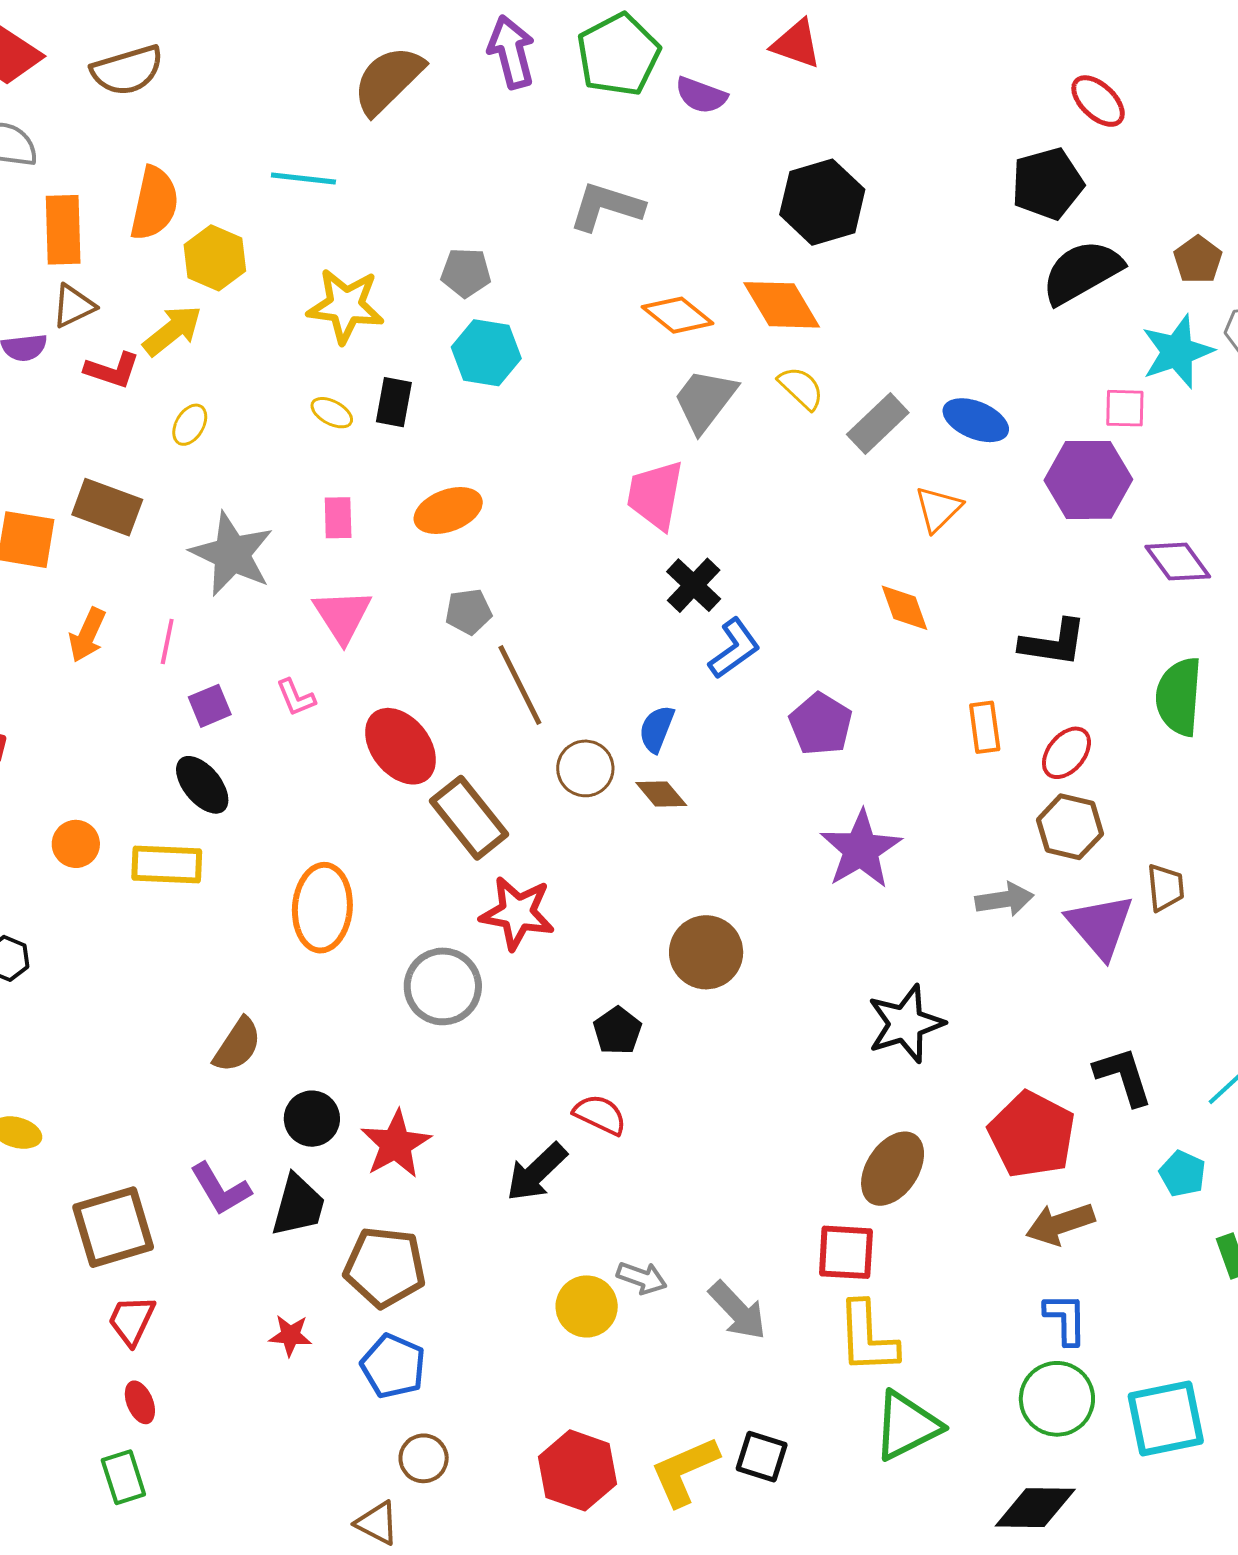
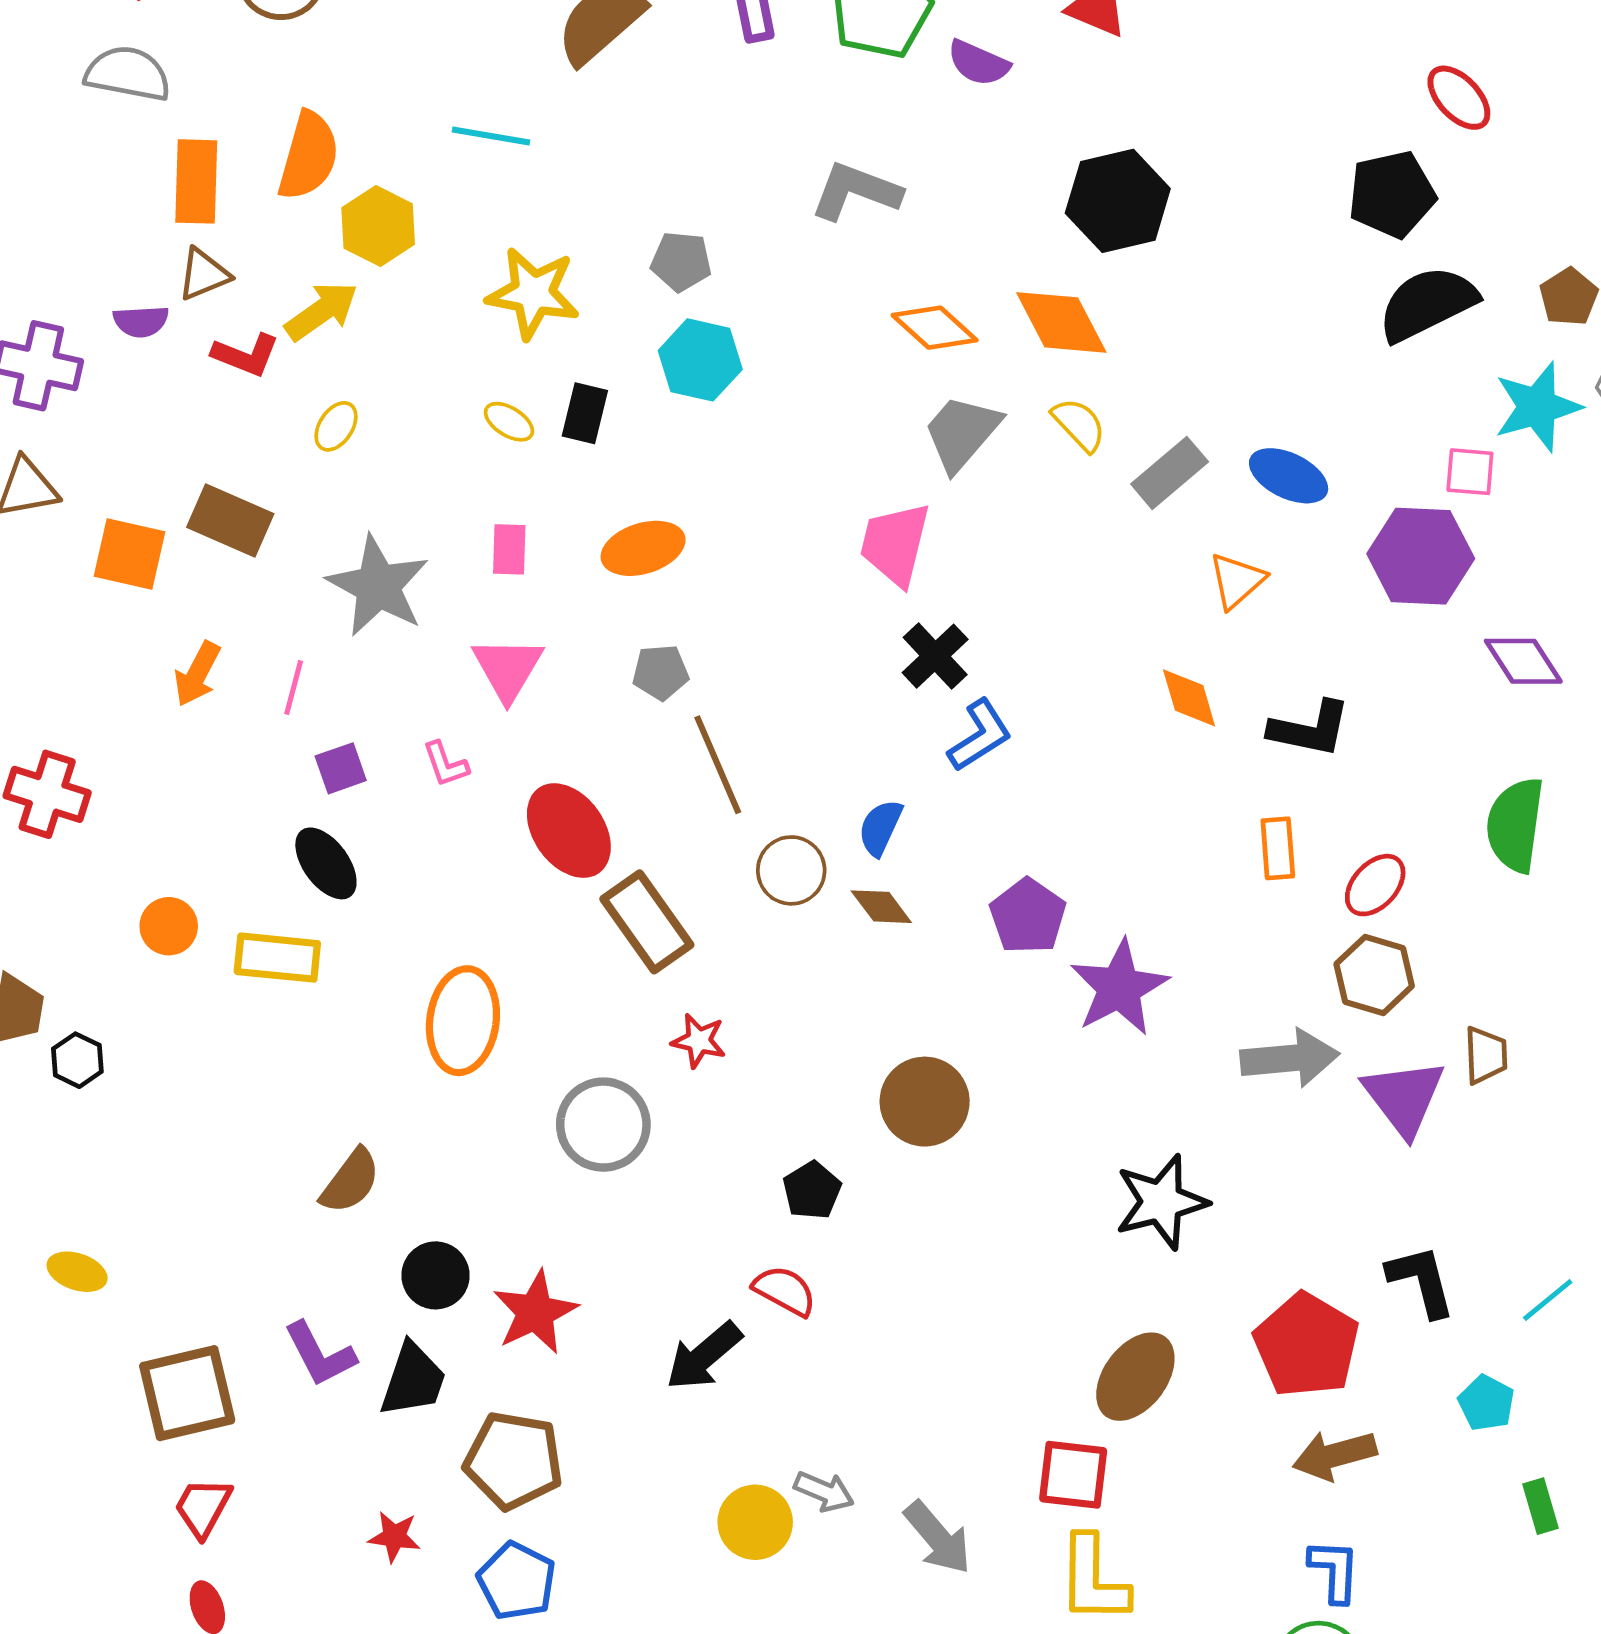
black L-shape: (1053, 643) -> (1310, 729), moved
purple pentagon: (821, 724) -> (1028, 916), moved
gray arrow: (1004, 899) -> (1290, 1058), size x1.4
red star: (517, 913) -> (699, 1041), size x0.6

